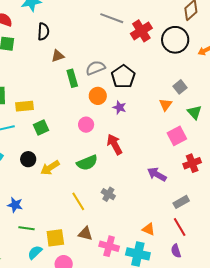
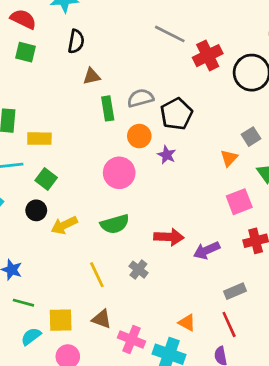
pink circle: (86, 125) -> (119, 173), size x1.5
green square: (41, 128) -> (46, 179), moved, turned -35
red arrow: (115, 144) -> (169, 237), moved, turned 115
purple arrow: (157, 174) -> (207, 250), turned -60

